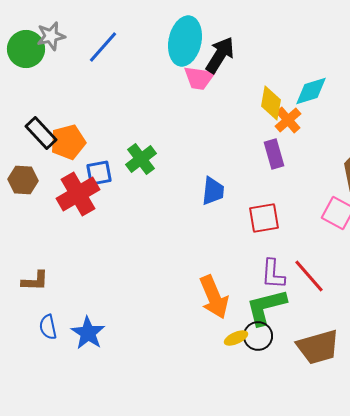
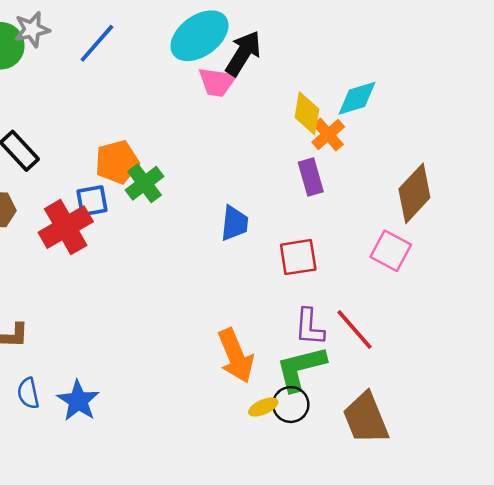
cyan ellipse: (185, 41) -> (199, 36), turned 42
orange pentagon: (68, 142) -> (117, 162), moved
brown trapezoid: (318, 347) -> (366, 418), turned 84

